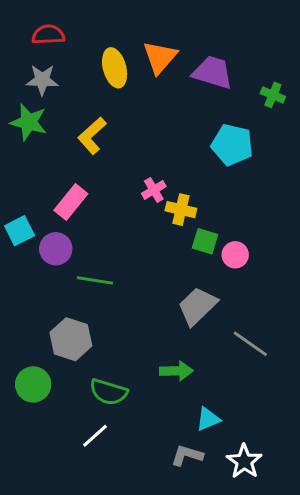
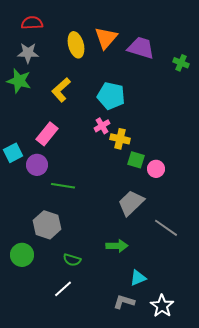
cyan pentagon: (232, 145) -> (111, 96), moved
green semicircle: (109, 392) -> (72, 260), size x0.7

